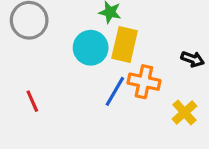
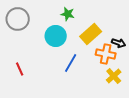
yellow rectangle: (125, 45) -> (91, 34), moved, turned 35
orange cross: (144, 82) -> (106, 54), moved

